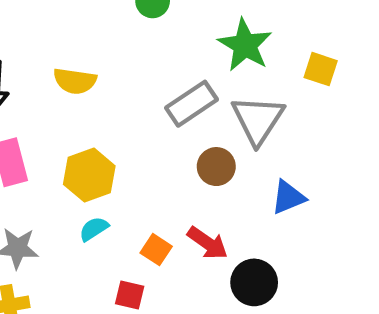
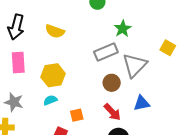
green star: (245, 45) -> (123, 29), moved, size x0.7
red arrow: (208, 243) -> (112, 112), moved
orange square: (156, 250) -> (77, 115), turned 32

